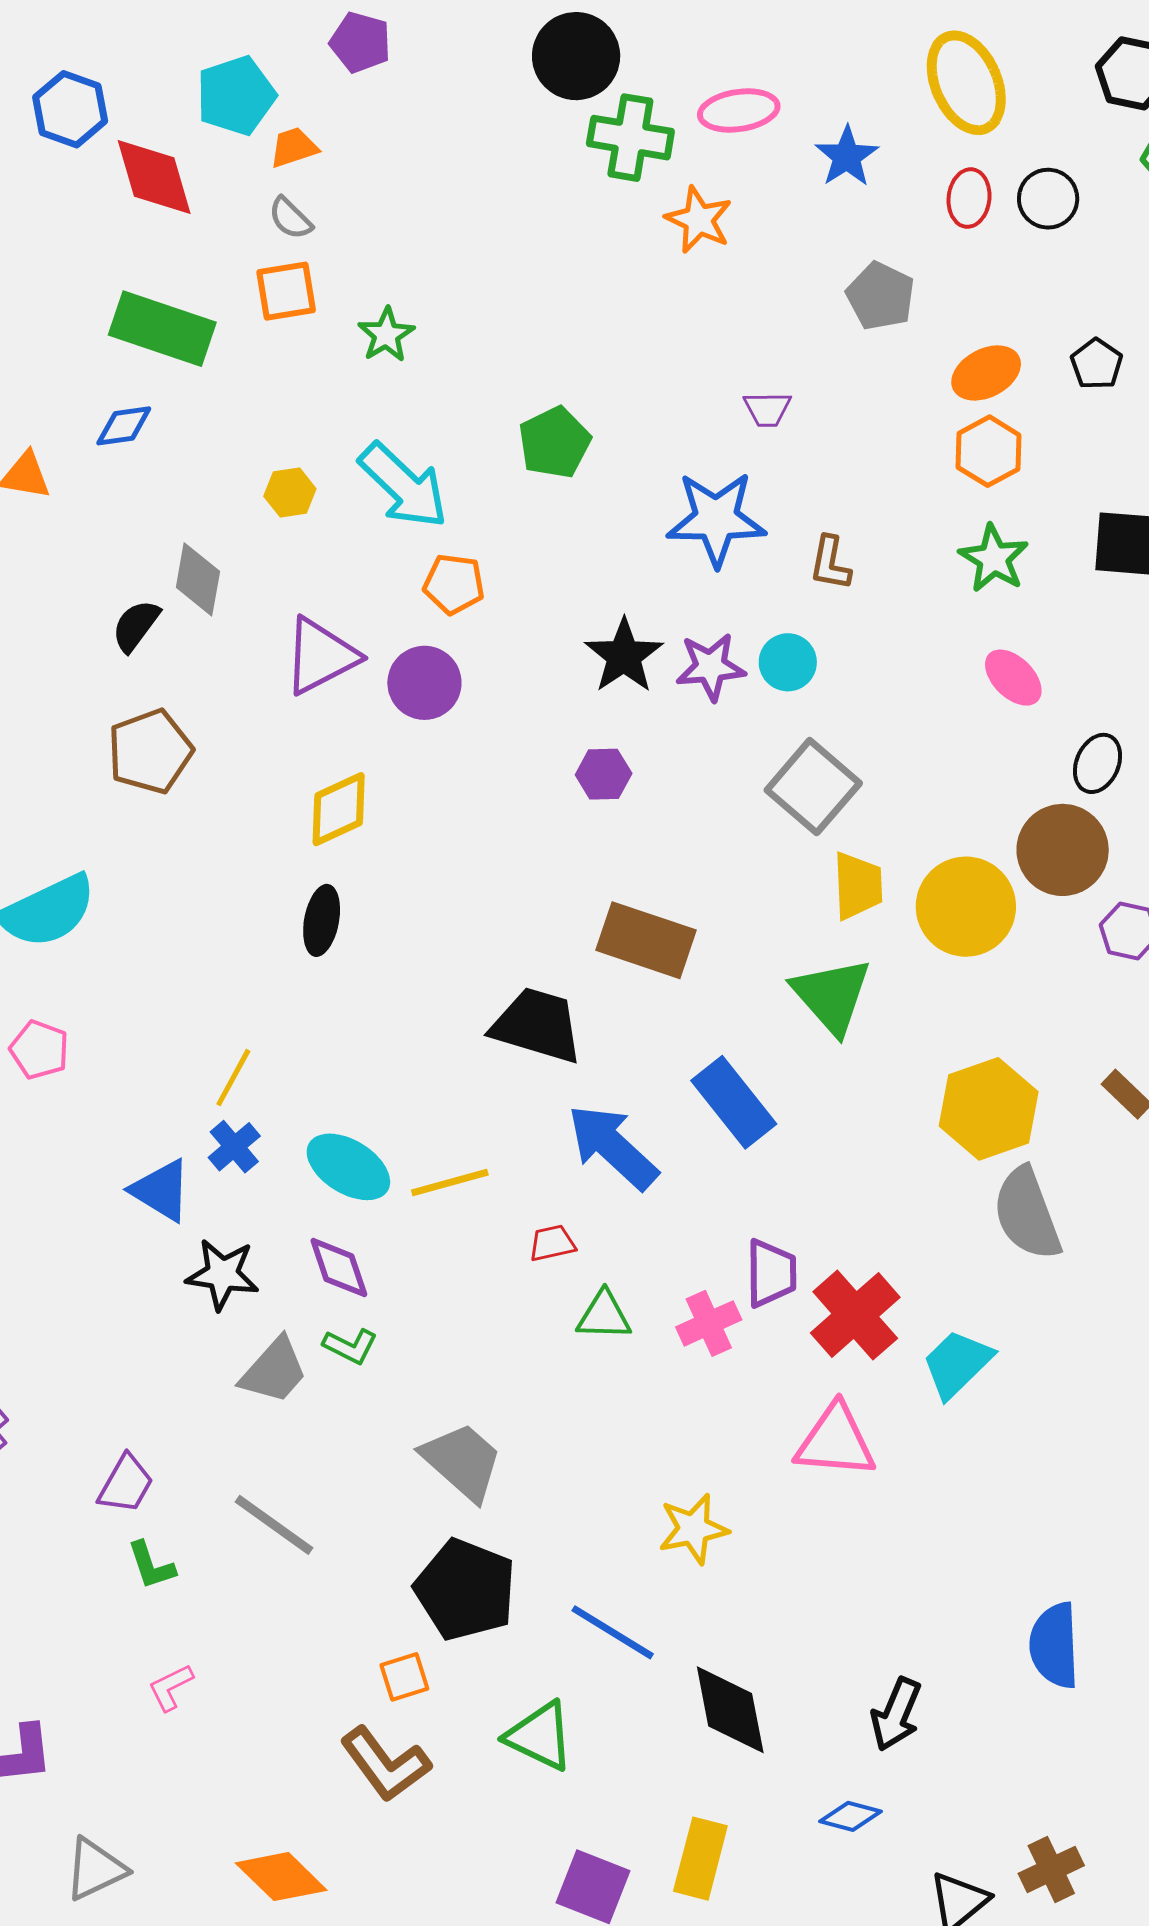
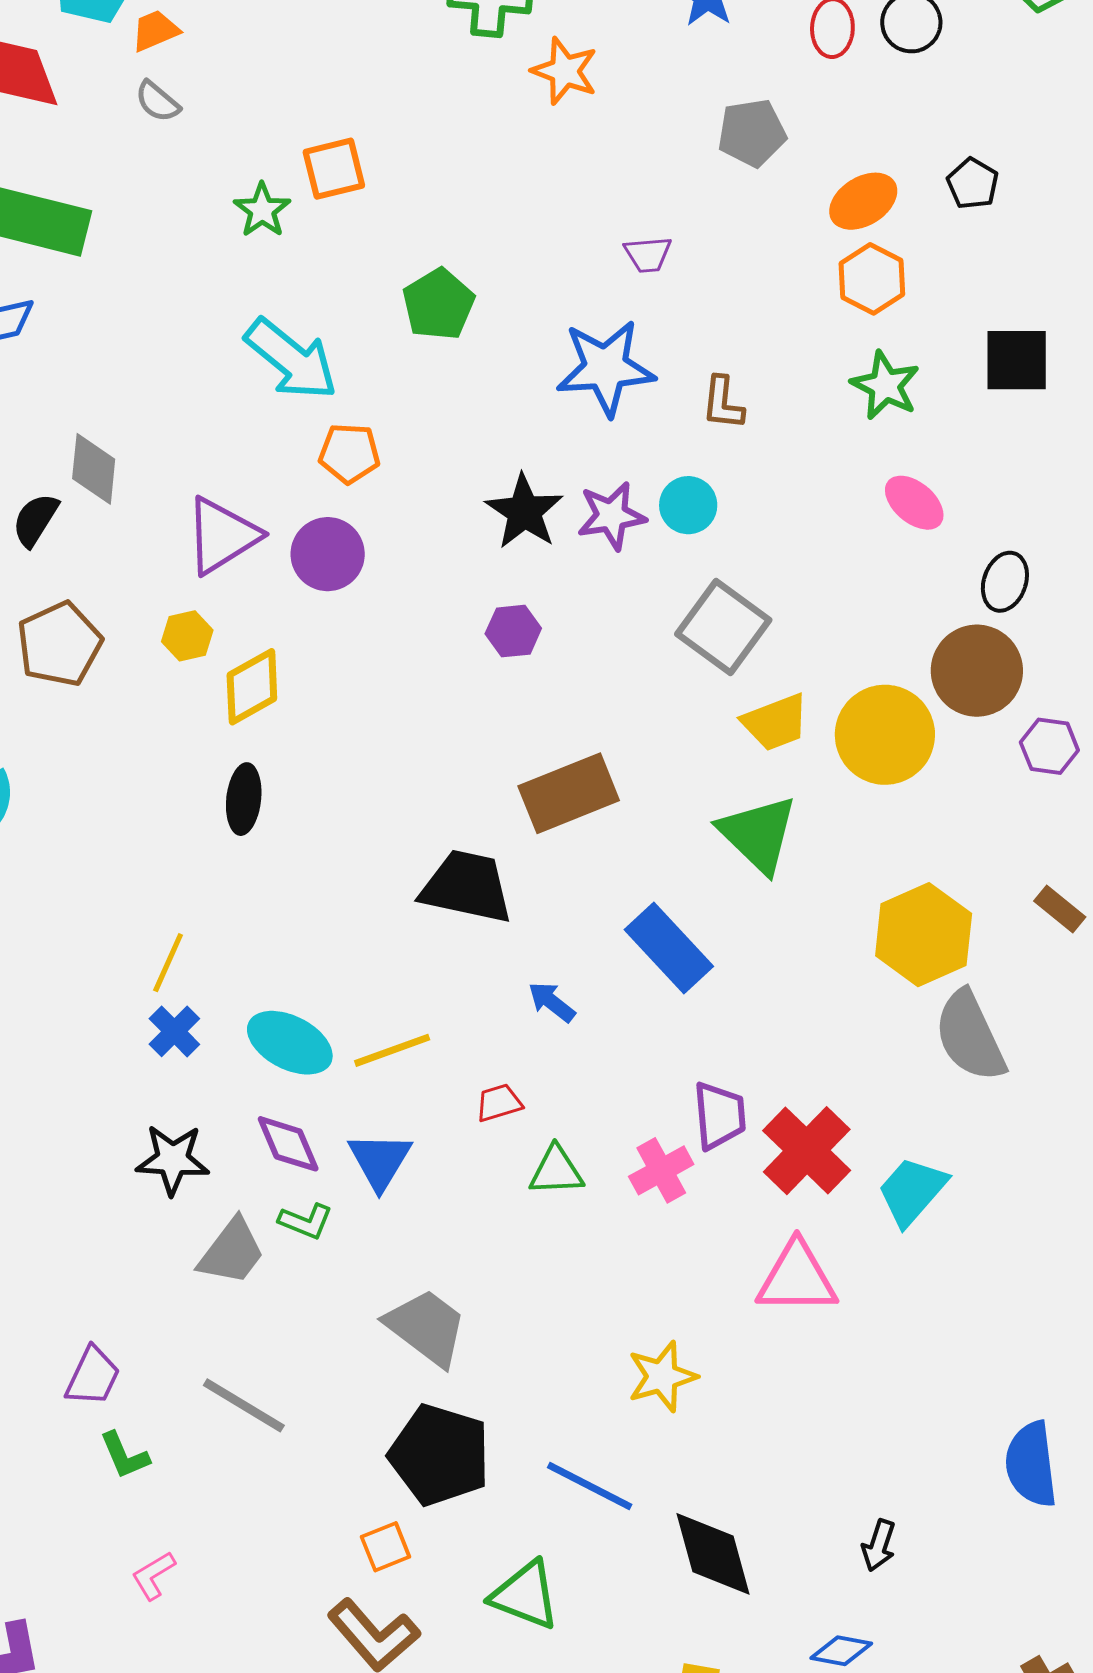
orange square: (286, 291) -> (334, 169), moved
gray pentagon: (880, 296) -> (752, 133), turned -30
yellow hexagon: (290, 493) -> (187, 636), moved
yellow trapezoid: (858, 886) -> (775, 722), turned 76
brown rectangle: (646, 940) -> (569, 793), turned -36
blue arrow: (613, 1147) -> (552, 1002), size x0.5
blue triangle: (161, 1190) -> (380, 1161), moved, turned 34
black arrow: (896, 1714) -> (879, 1545), size x0.7

